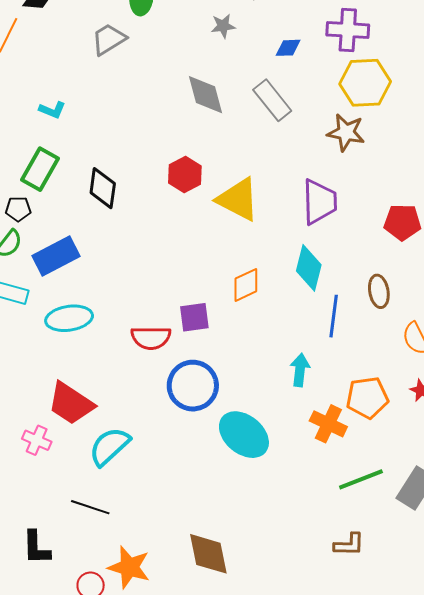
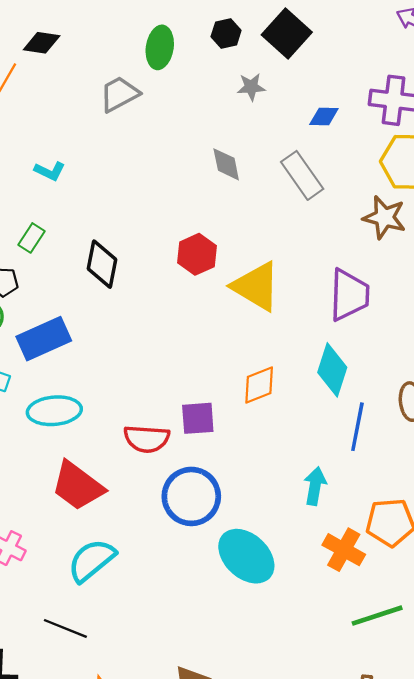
gray diamond: (206, 95) -> (226, 164), size x0.7
green rectangle: (40, 169) -> (32, 238), size x0.6
red trapezoid: (71, 403) -> (78, 486), moved

